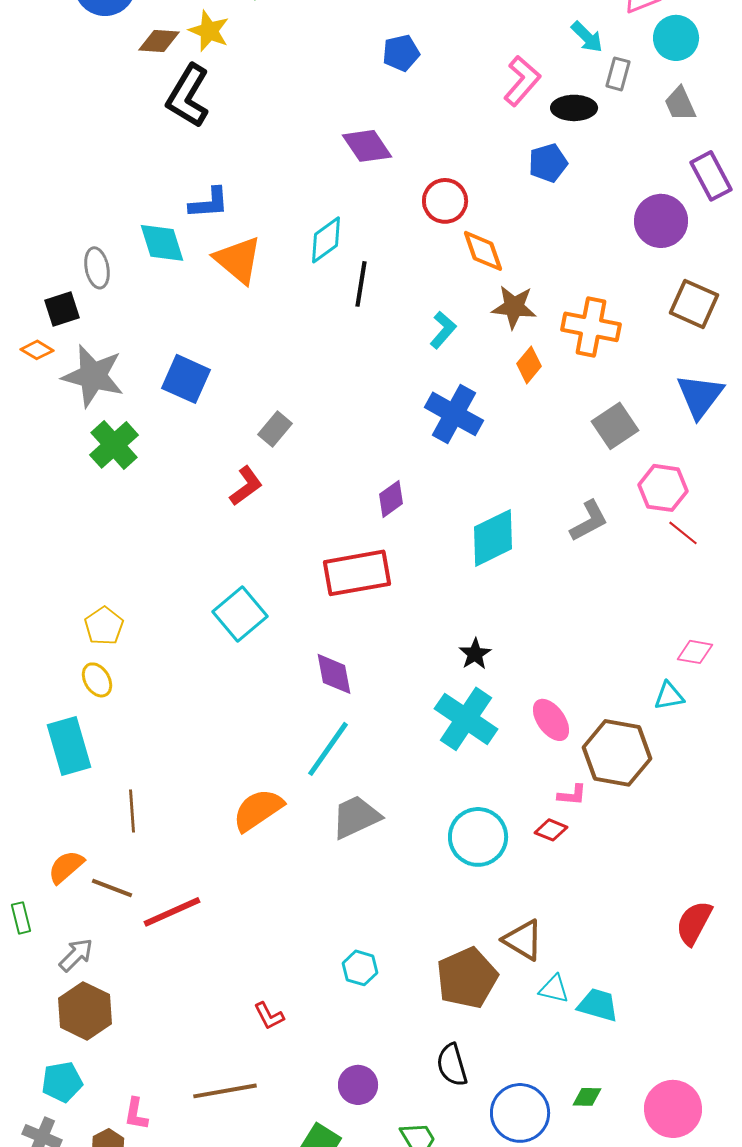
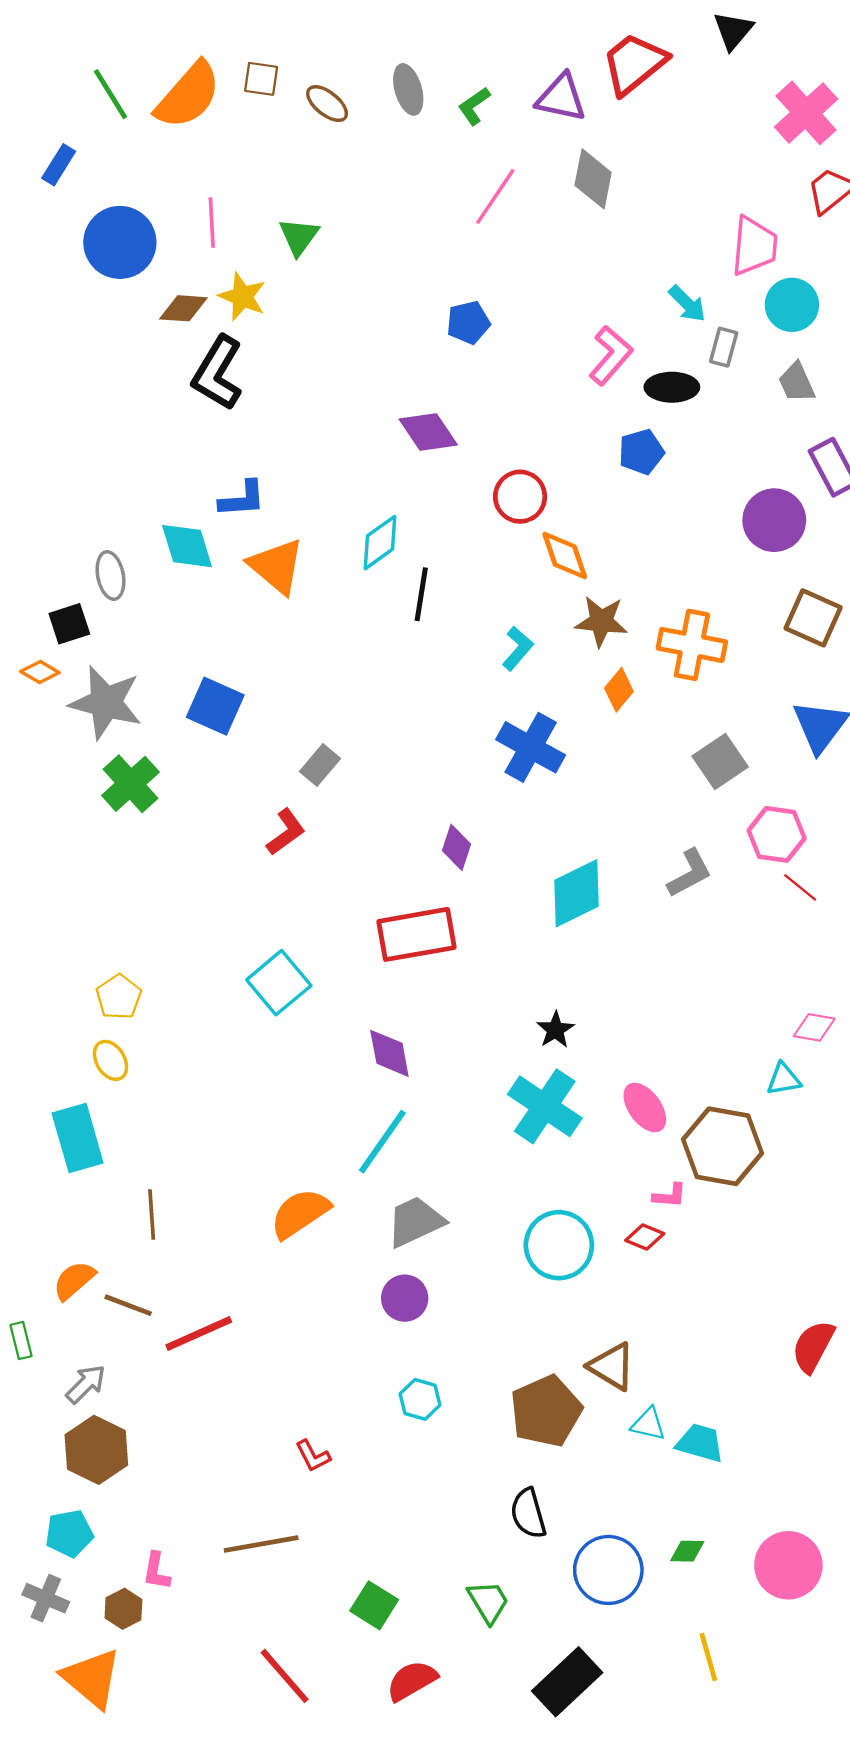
purple diamond: (391, 499) -> (457, 847), turned -36
purple circle: (358, 1085) -> (405, 1298), moved

